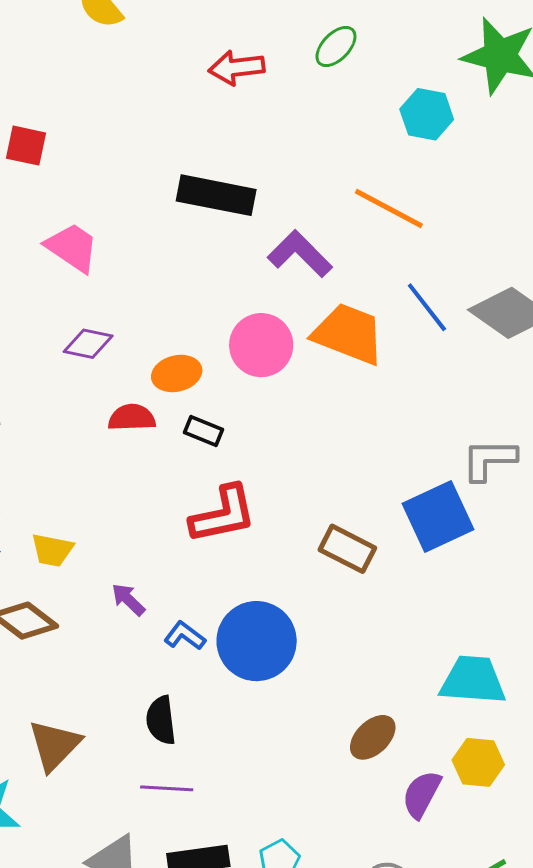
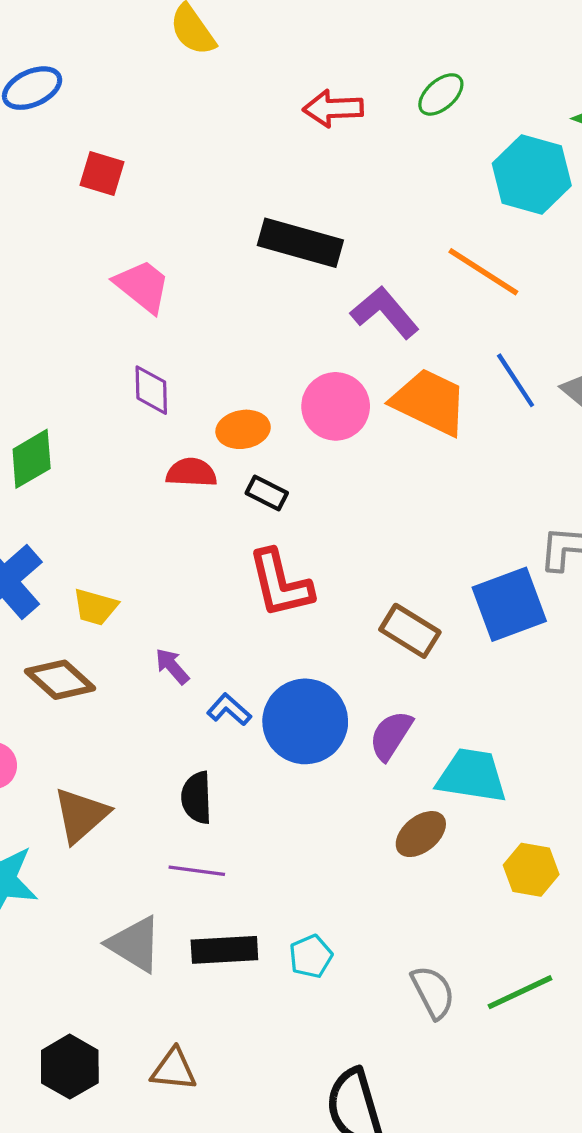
cyan hexagon: (427, 114) -> (532, 174), size x1.4
purple diamond: (88, 344) -> (151, 390), turned 72
red L-shape: (223, 514) -> (280, 584), turned 84
cyan trapezoid: (473, 680) -> (472, 776), moved
purple semicircle: (422, 794) -> (391, 735), moved

